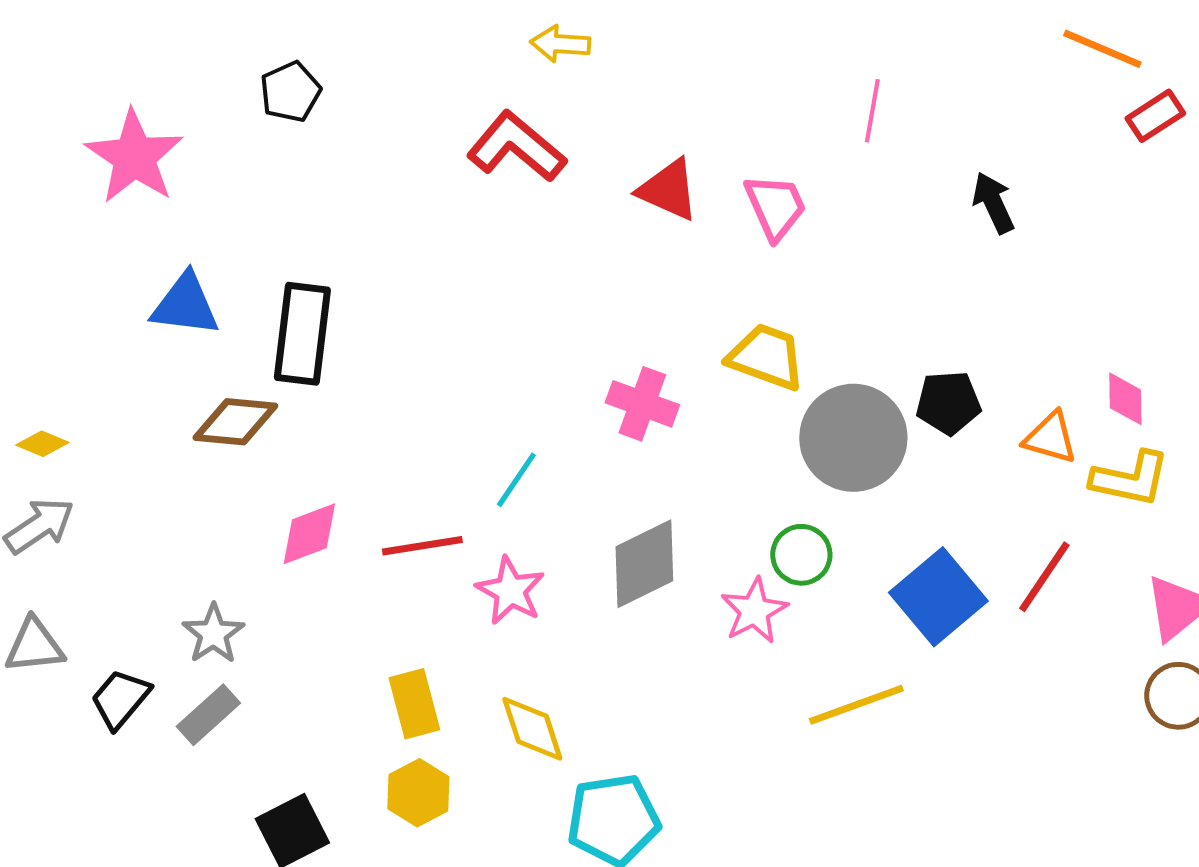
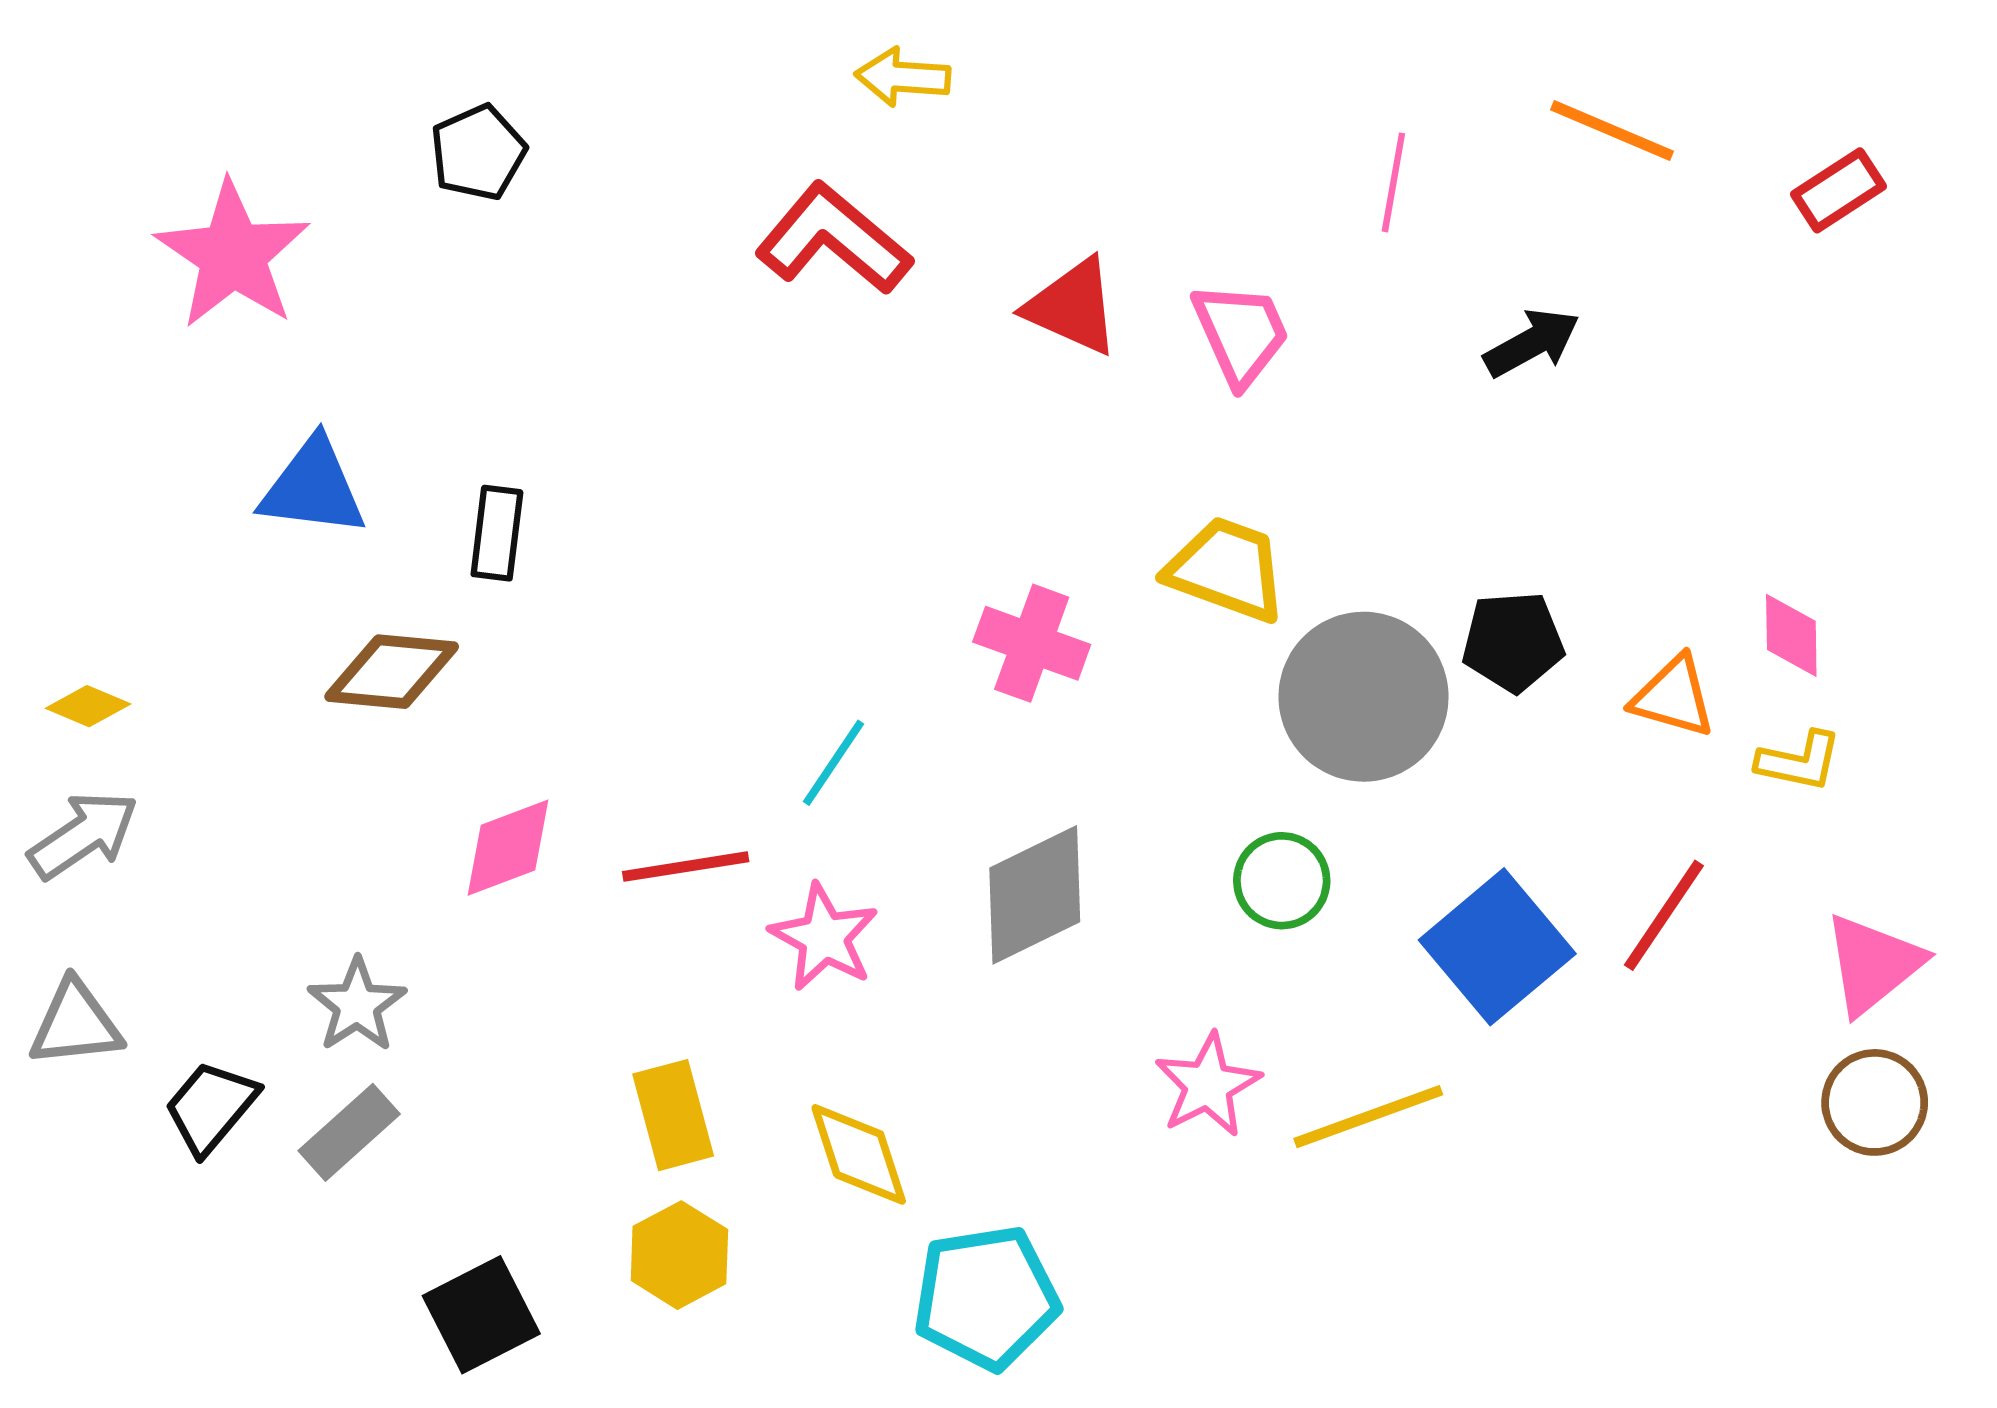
orange line: (1102, 49) -> (1612, 131), moved
black arrow: (993, 203) -> (1532, 343), moved, turned 86
black rectangle: (302, 334) -> (497, 533), size x0.6
yellow L-shape: (1130, 479) -> (1799, 761), size x0.7
pink star: (754, 611) -> (1208, 1085), moved

